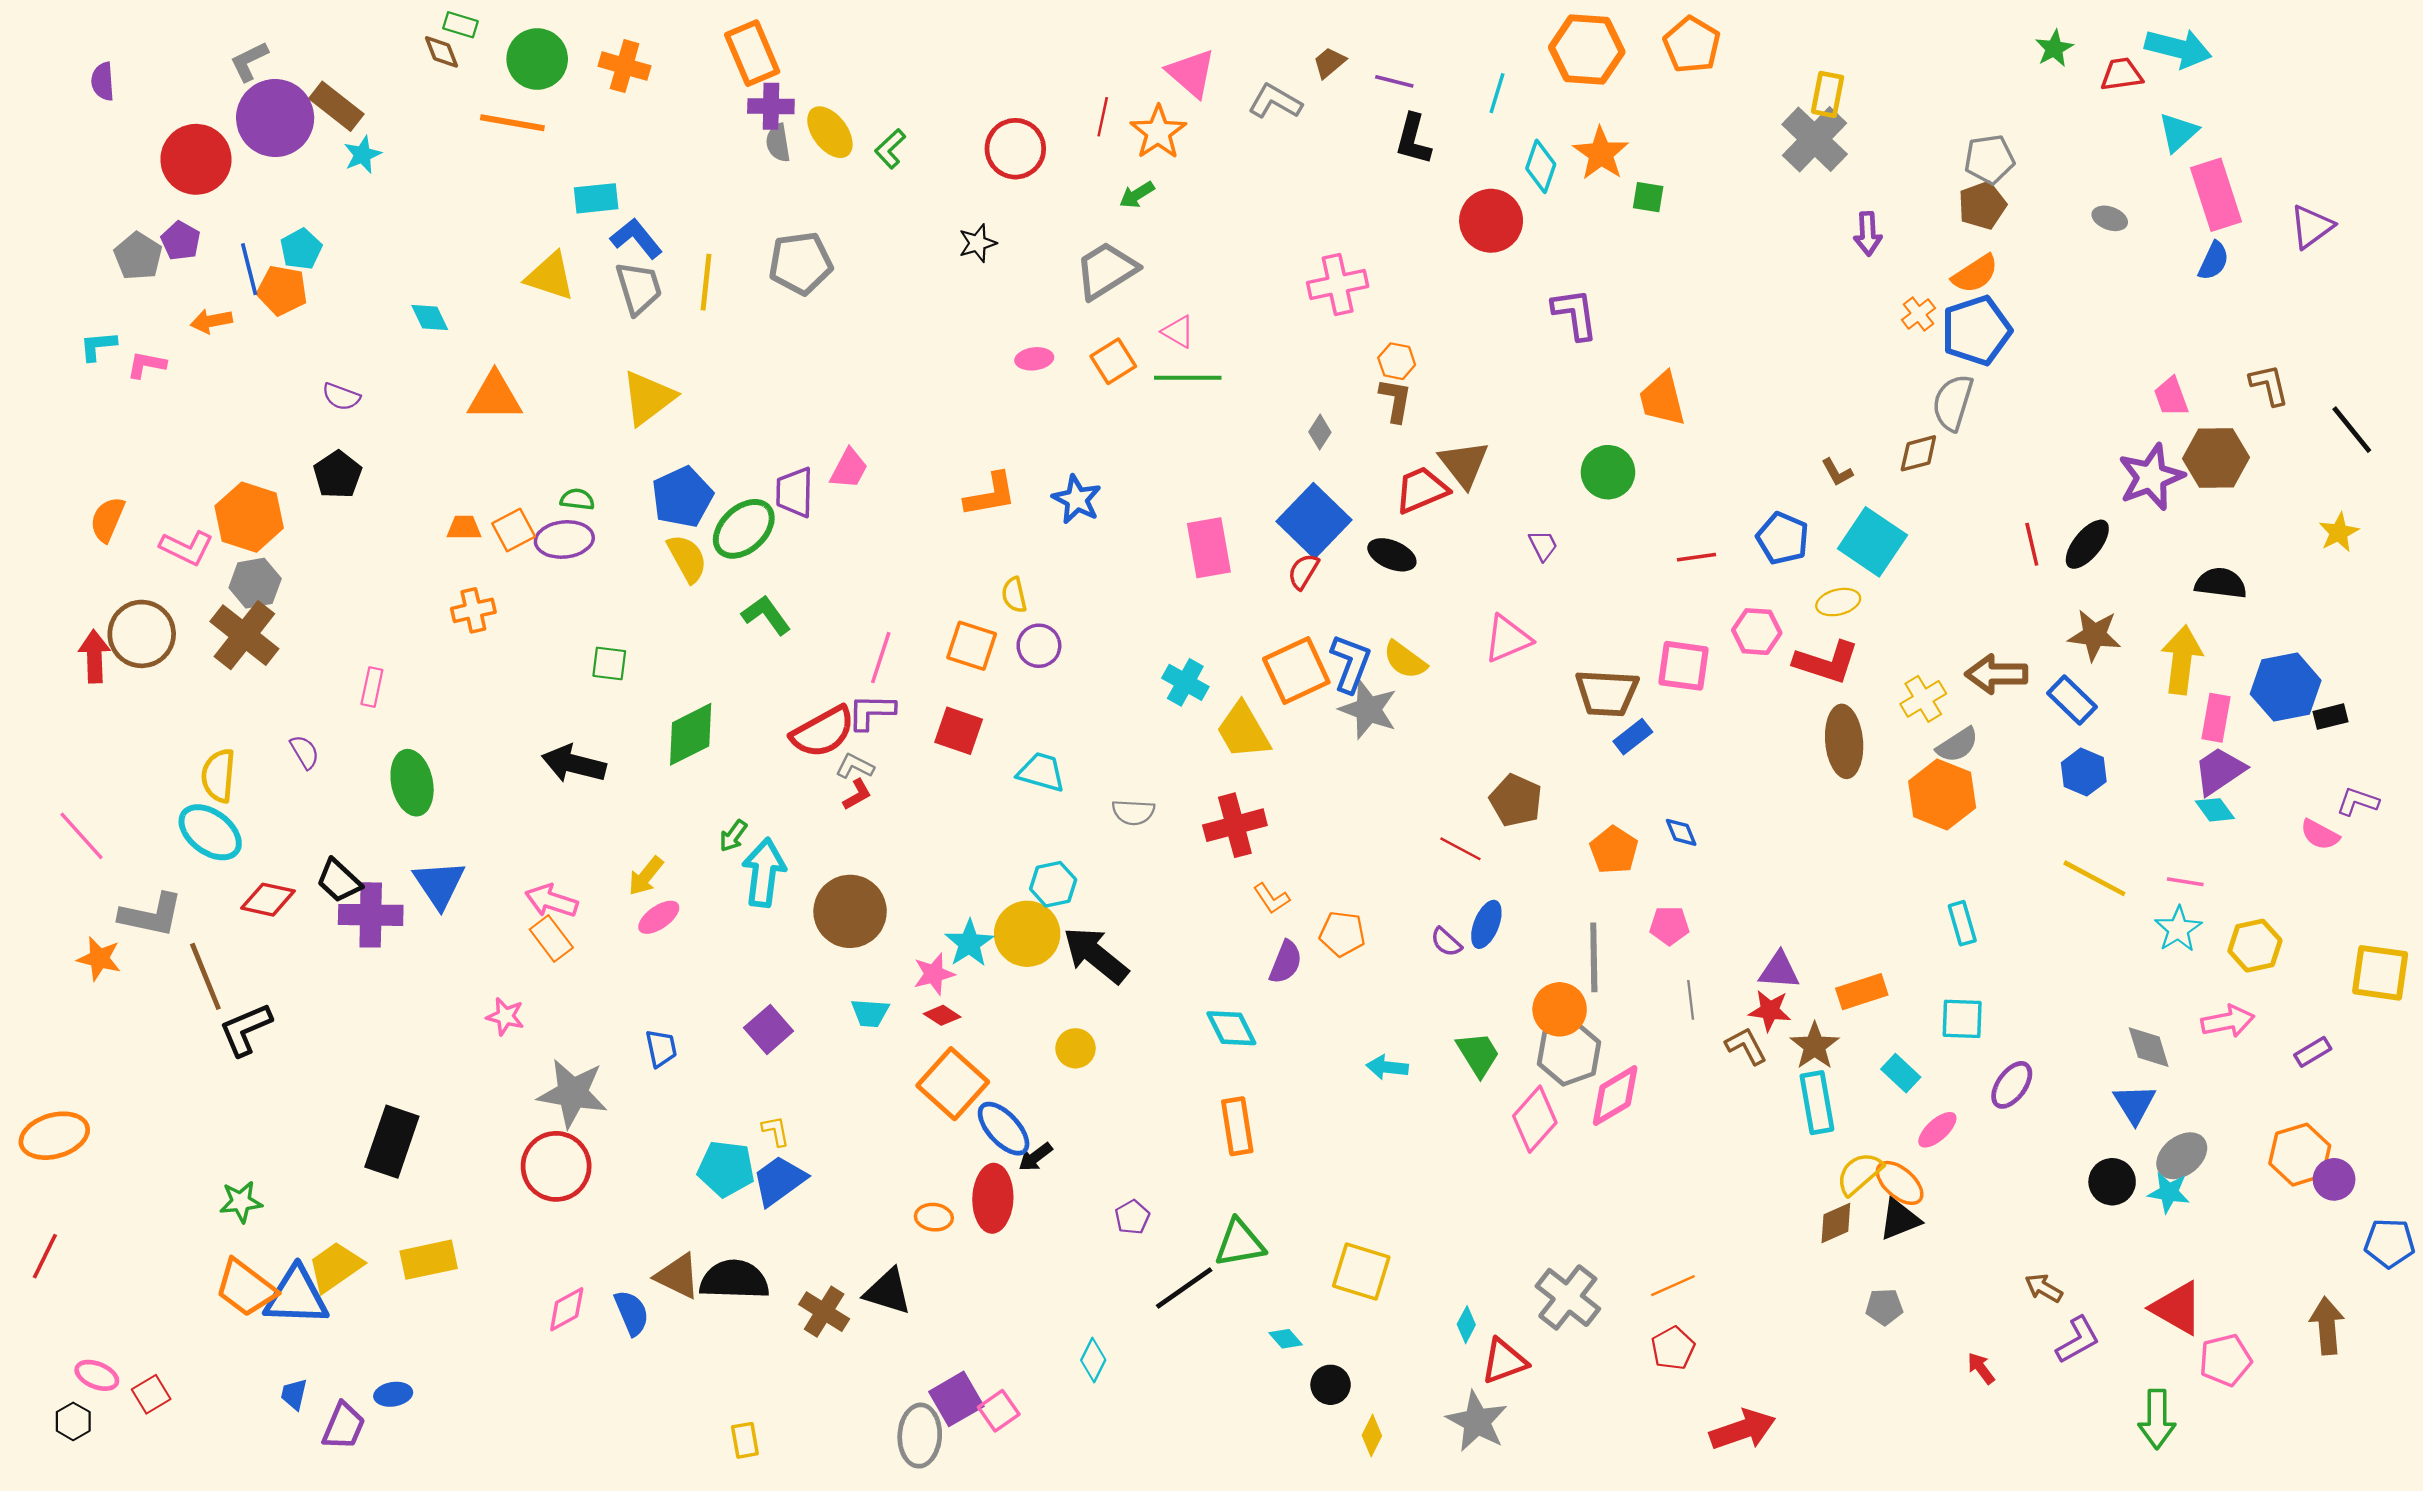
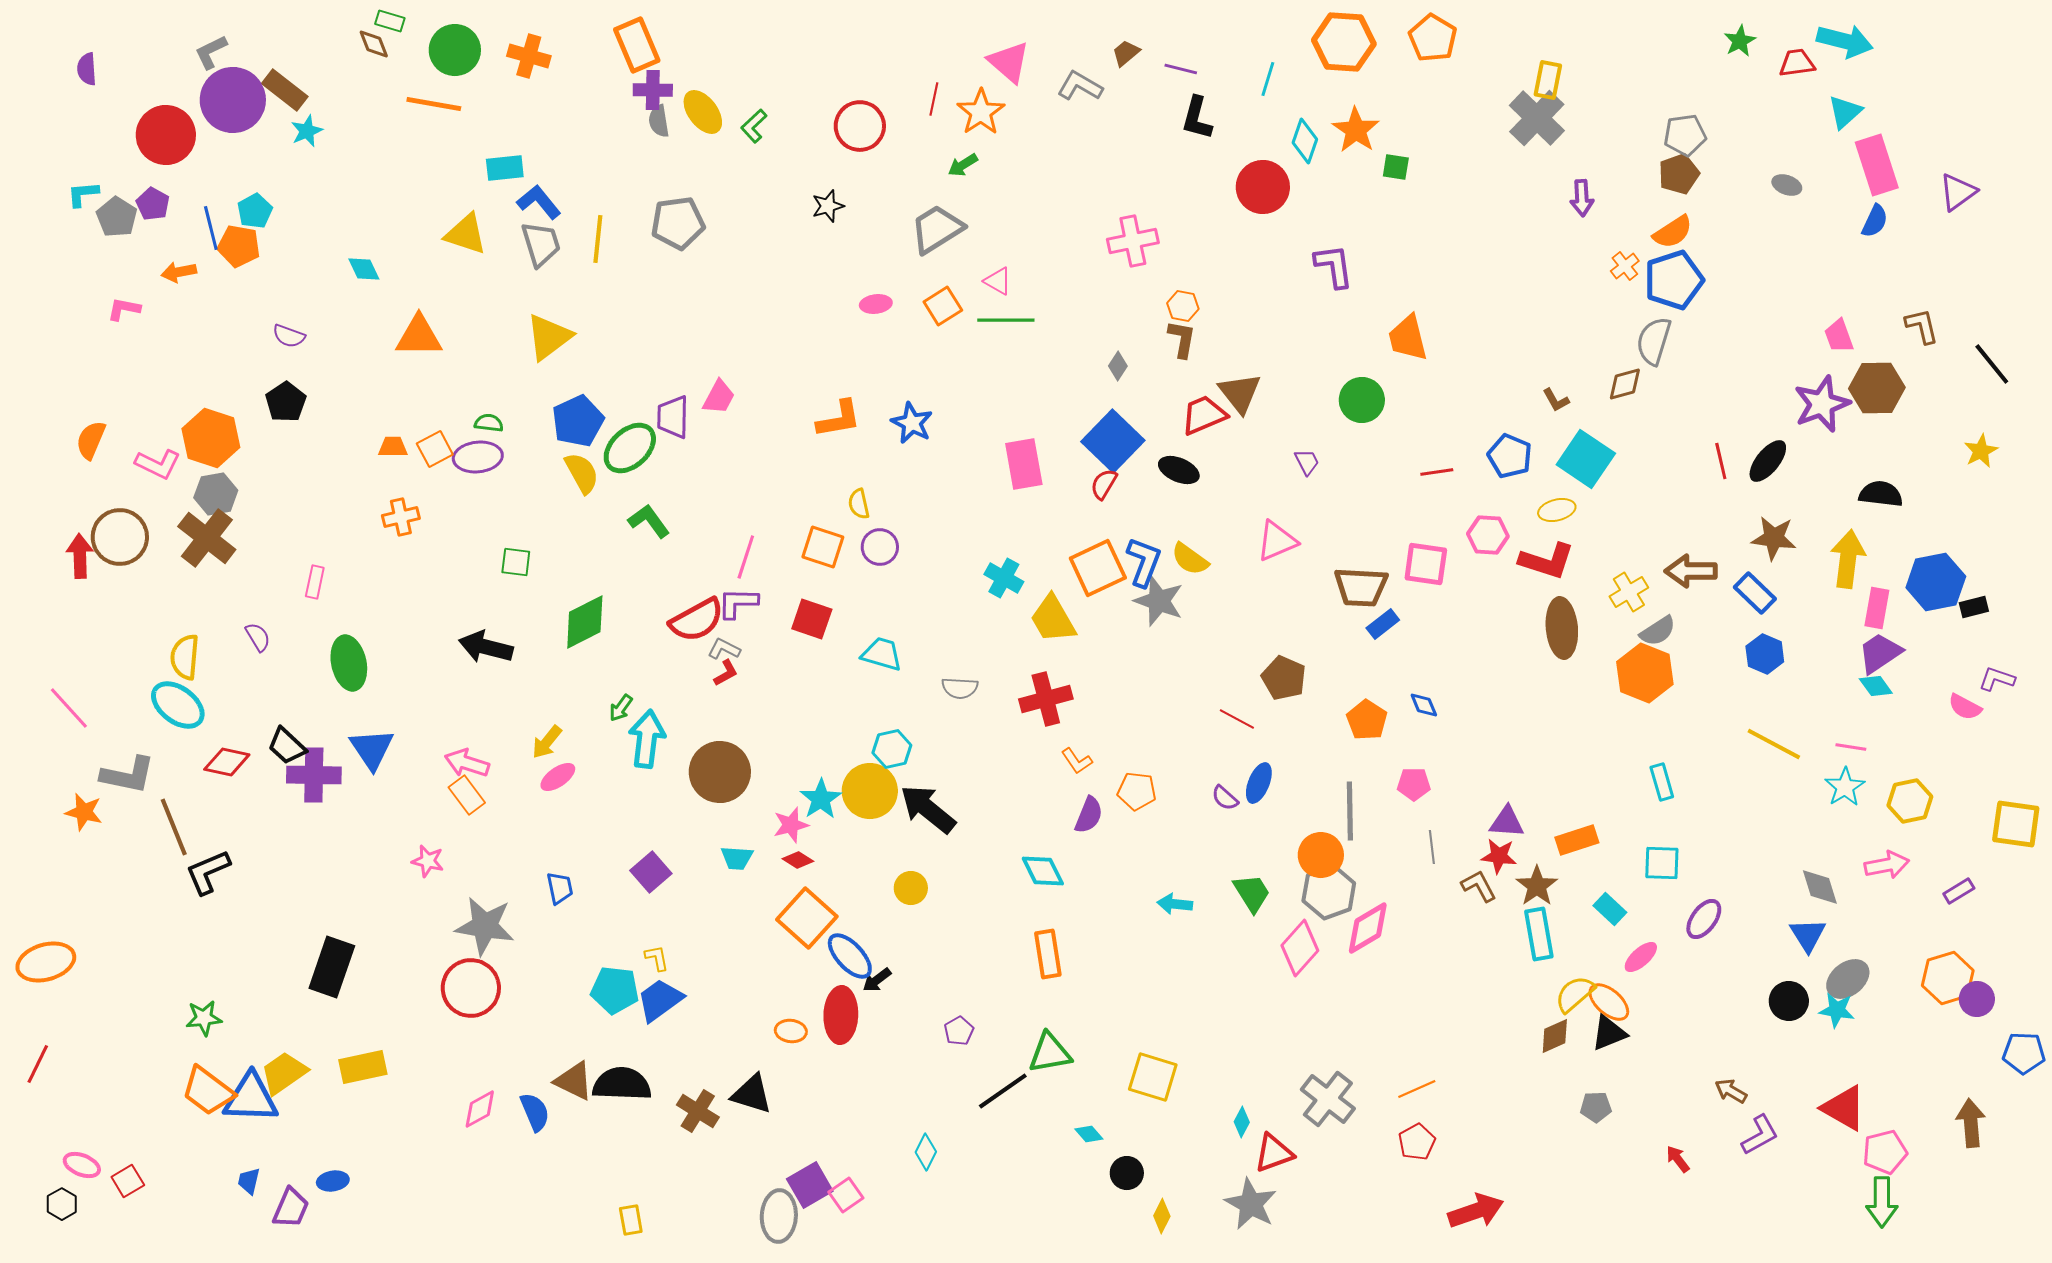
cyan L-shape: (98, 346) -> (83, 194), moved
green arrow: (2157, 1419) -> (1882, 1202), moved

